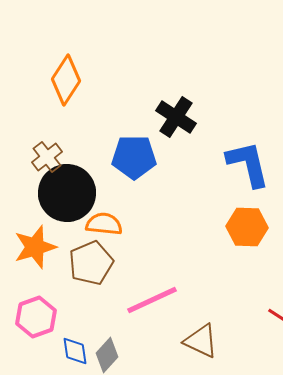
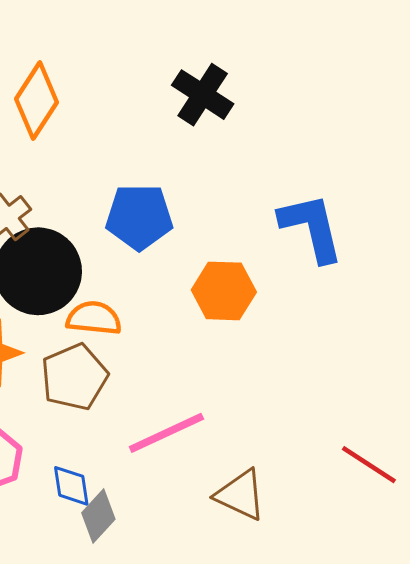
black cross: (176, 117) -> (203, 95), moved
orange hexagon: (247, 227) -> (224, 291), moved
blue diamond: (75, 351) -> (71, 486), moved

